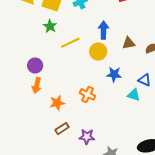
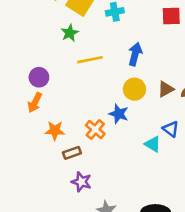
brown triangle: (129, 43) -> (166, 89), moved, turned -32
yellow circle: (98, 52) -> (134, 89), moved
blue star: (114, 74) -> (119, 114), moved
brown rectangle: (62, 129) -> (72, 153), moved

